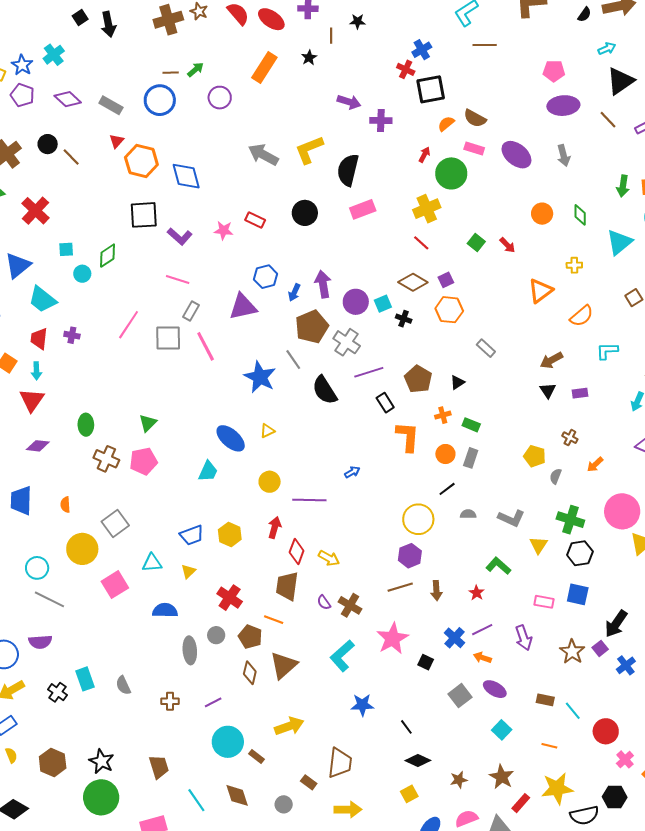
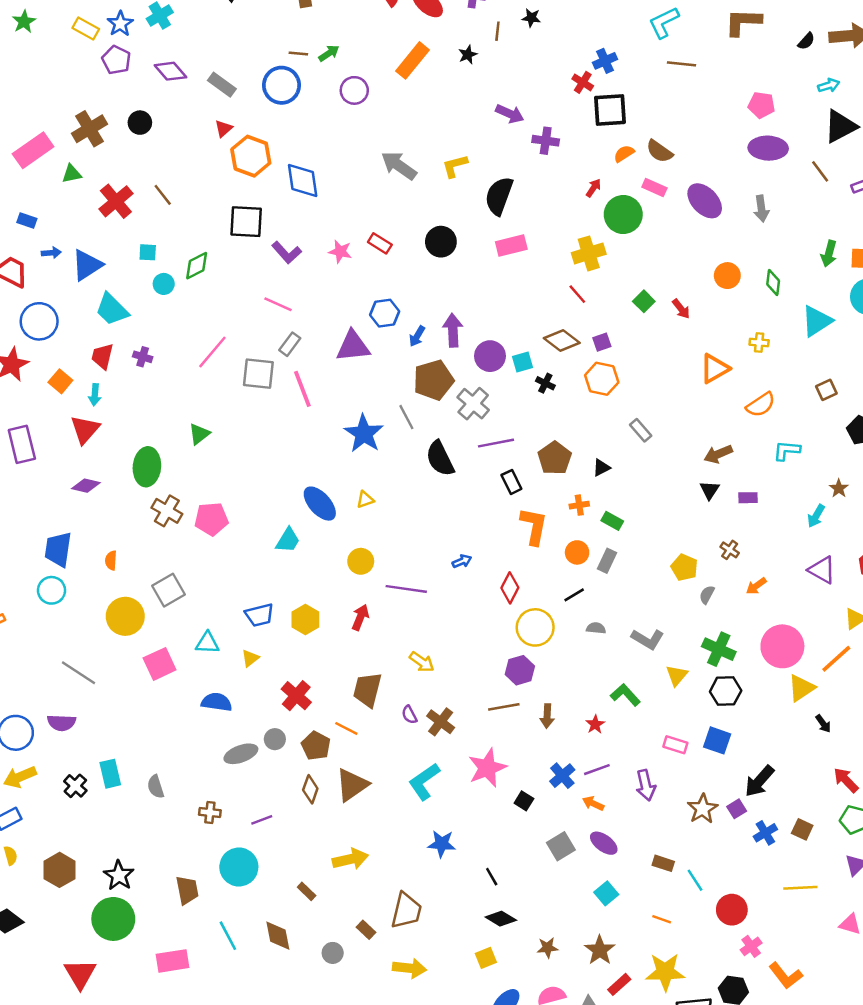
yellow L-shape: (309, 150) -> (455, 166), size x0.7
brown line: (71, 157) -> (163, 195), moved
green triangle: (148, 423) -> (199, 434), moved
green ellipse: (86, 425) -> (147, 467), size x1.4
red diamond: (297, 552) -> (510, 588), moved
cyan circle: (37, 568) -> (52, 590), moved
gray ellipse: (190, 650) -> (241, 754), turned 68
cyan circle: (228, 742) -> (239, 867), moved

